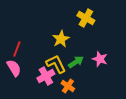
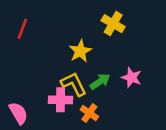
red line: (17, 49) -> (22, 29), moved
pink semicircle: (14, 68) -> (18, 113), moved
pink cross: (46, 76) -> (60, 100), turned 30

